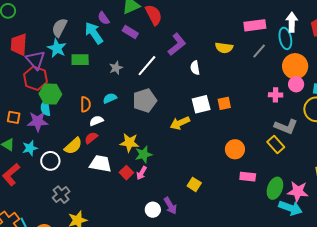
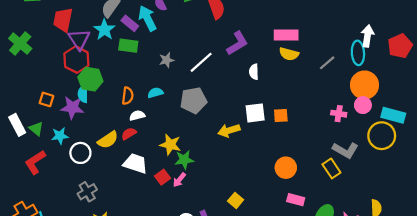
pink rectangle: (255, 25) -> (286, 35), moved
purple rectangle: (130, 32) -> (130, 23), moved

